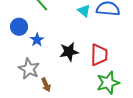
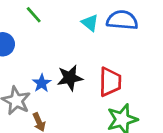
blue star: (37, 40) -> (42, 83), moved

